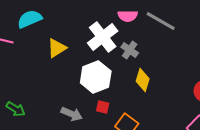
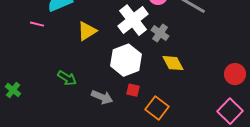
yellow diamond: (143, 80) -> (173, 63), turned -45
green arrow: (16, 109) -> (67, 78), moved

